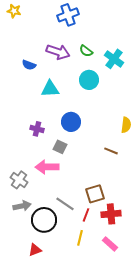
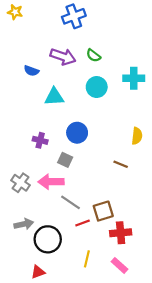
cyan cross: (114, 59) -> (134, 78), moved, turned -36
gray cross: (19, 180) -> (21, 183), moved
gray line: (65, 204) -> (71, 202), moved
red line: (86, 215) -> (83, 223), moved, turned 48

